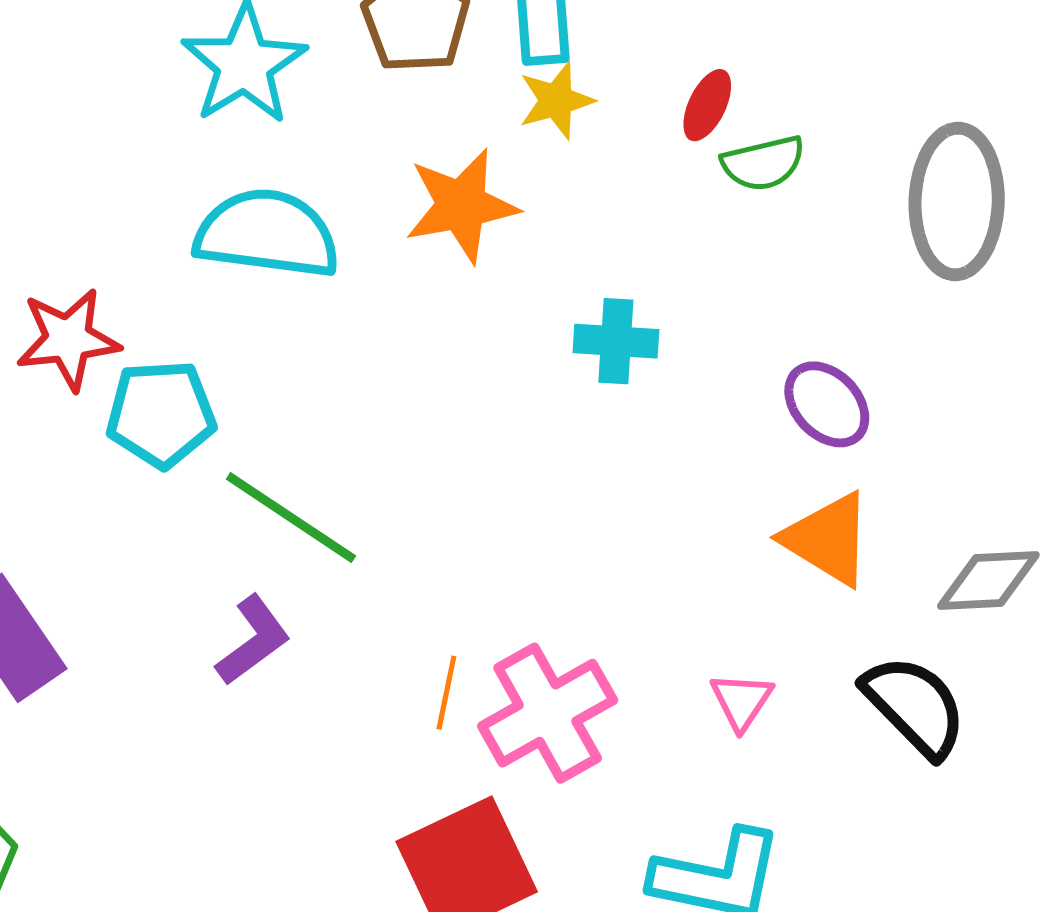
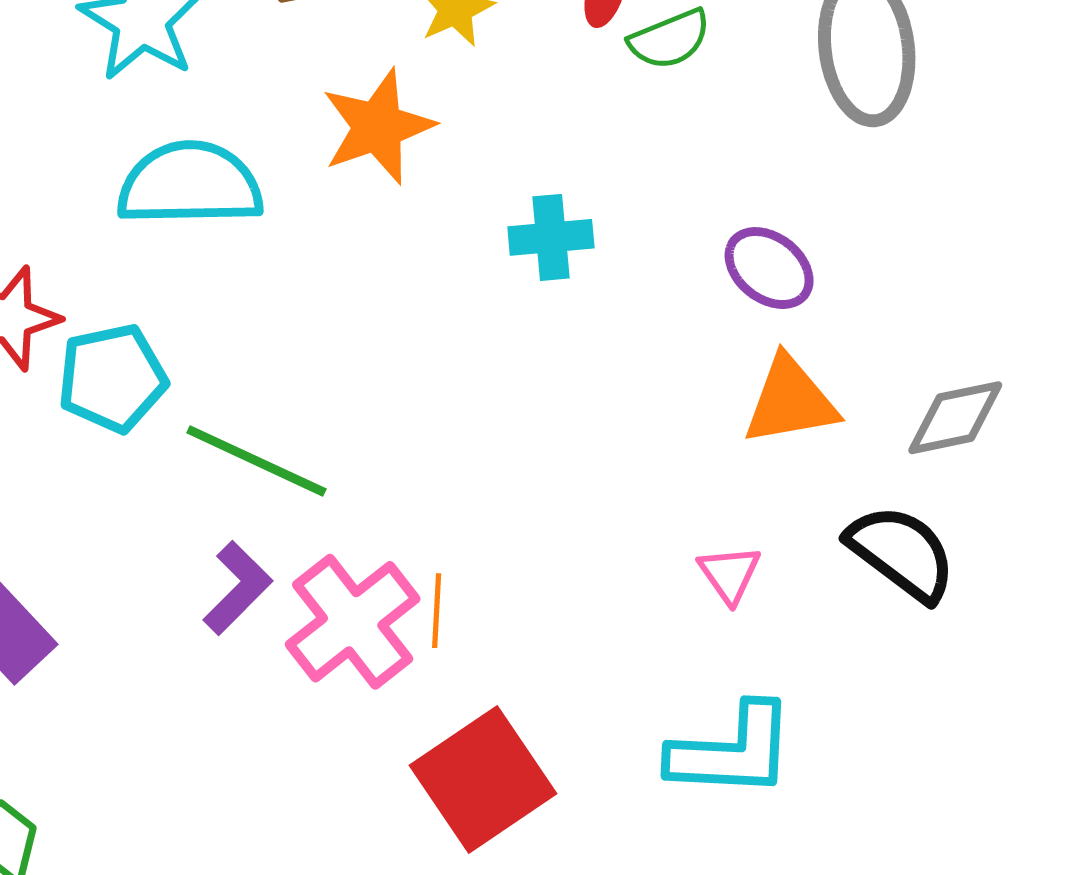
orange triangle: (828, 539) -> (790, 401), turned -33
pink cross: (548, 713) -> (353, 622), moved

